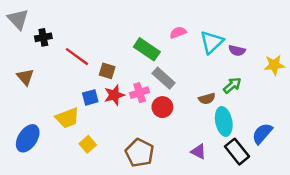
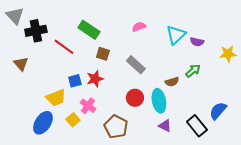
pink semicircle: (178, 32) -> (139, 27), moved
black cross: (43, 37) -> (36, 31), size x1.5
green rectangle: (147, 49) -> (89, 30), moved
brown square: (107, 71) -> (103, 54), moved
pink cross: (140, 93) -> (88, 106), moved, turned -35
red circle: (162, 107) -> (135, 98), moved
cyan ellipse: (224, 121) -> (159, 101), moved
blue ellipse: (28, 138) -> (43, 123), moved

